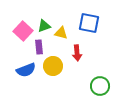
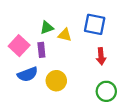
pink square: (23, 31) -> (19, 46), moved
red arrow: (77, 53) -> (101, 56), moved
yellow circle: (53, 66) -> (56, 81), moved

